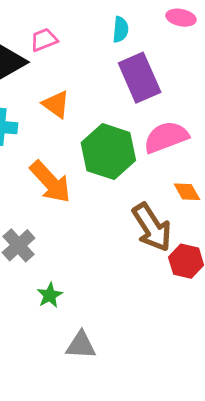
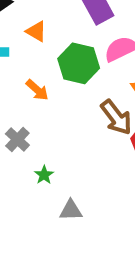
orange arrow: (50, 182) -> (37, 90), size x0.7

